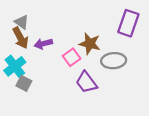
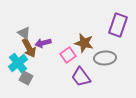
gray triangle: (22, 22) -> (24, 33), moved
brown arrow: (20, 38) -> (29, 48), moved

